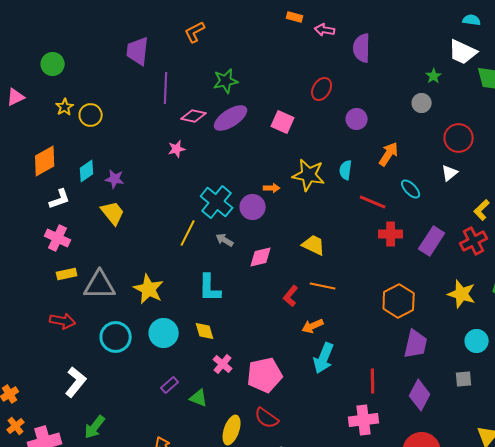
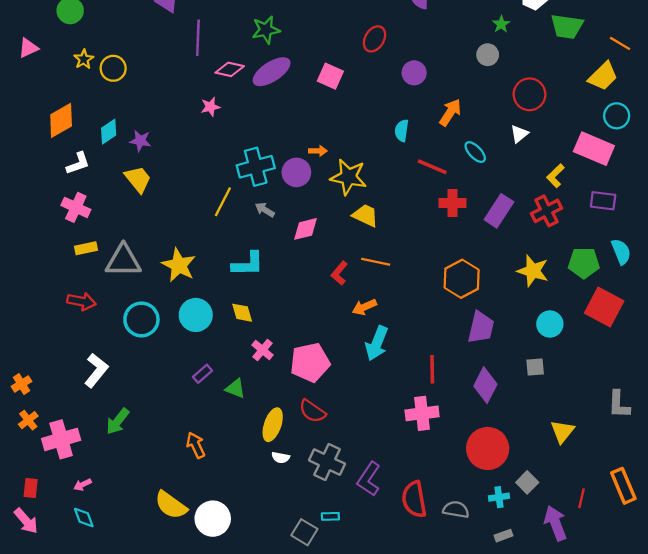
yellow star: (309, 175) -> (348, 177), moved
cyan cross: (217, 202) -> (256, 167), turned 36
cyan L-shape: (210, 288) -> (248, 264), turned -92

